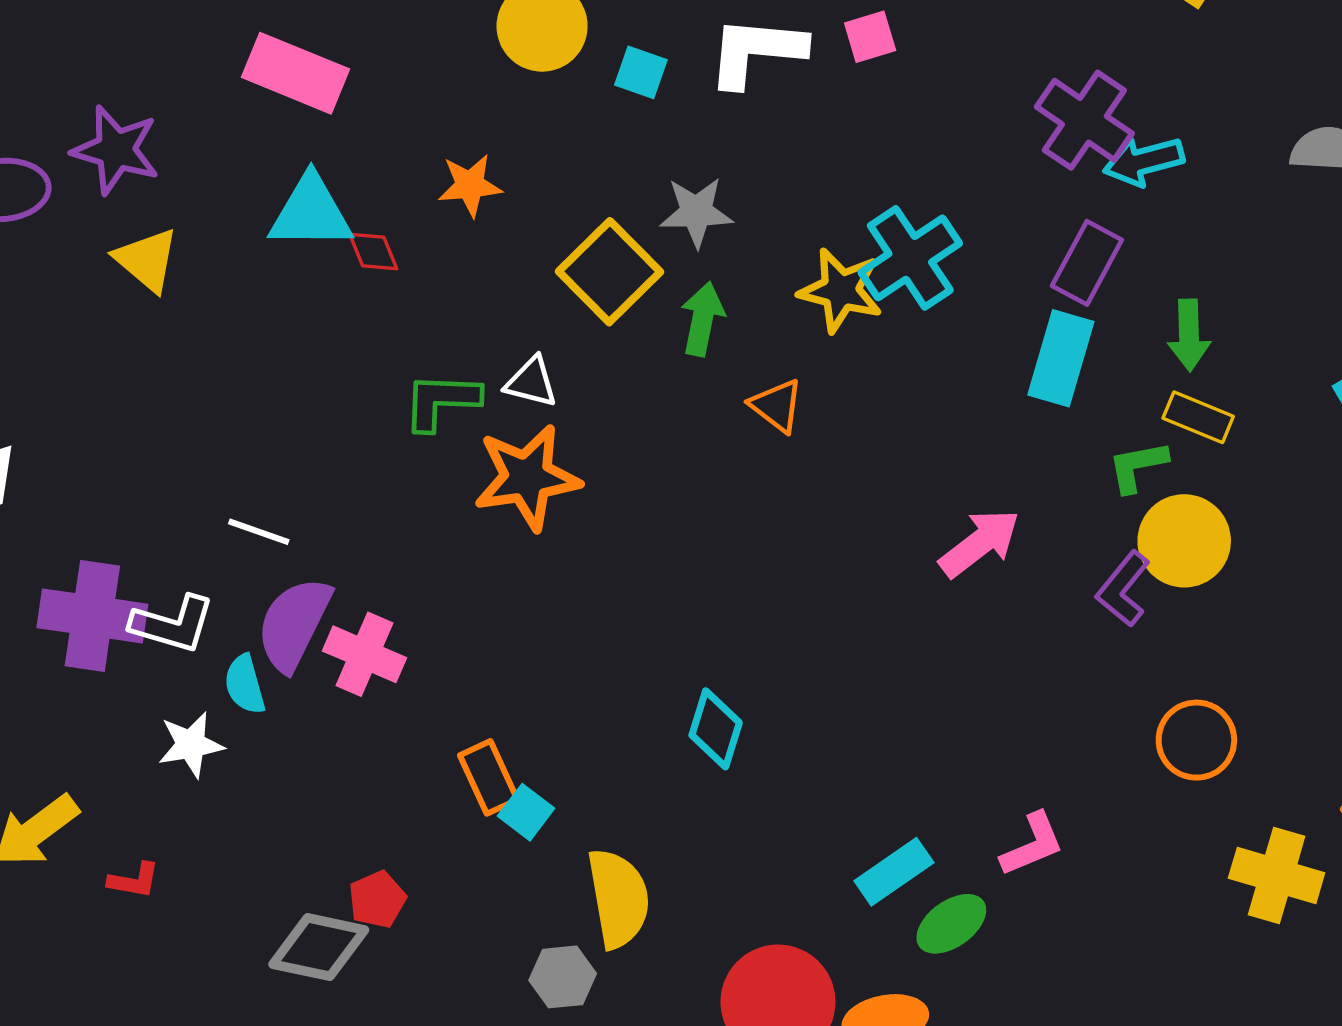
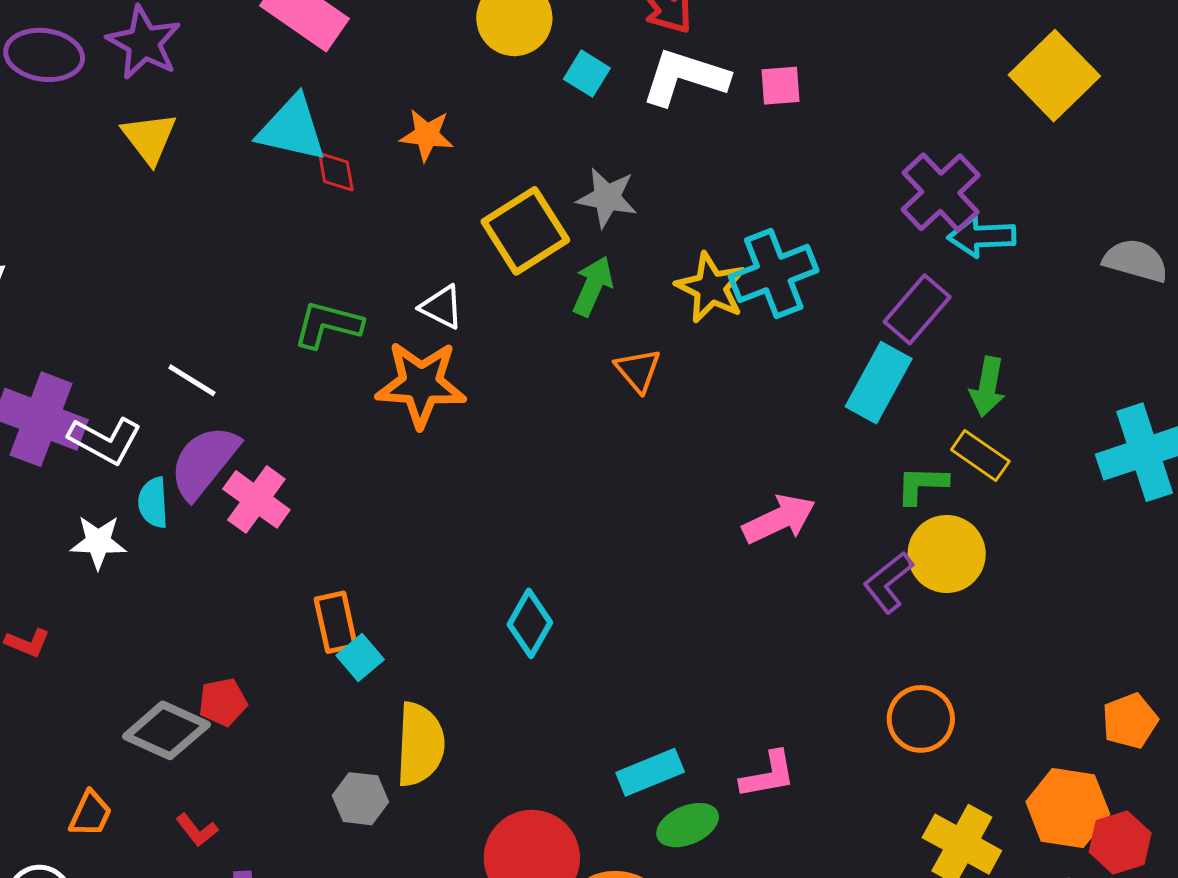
green L-shape: (441, 401) -> (328, 325), moved

